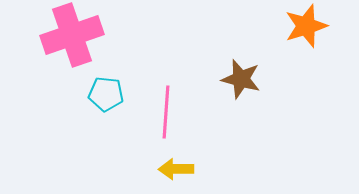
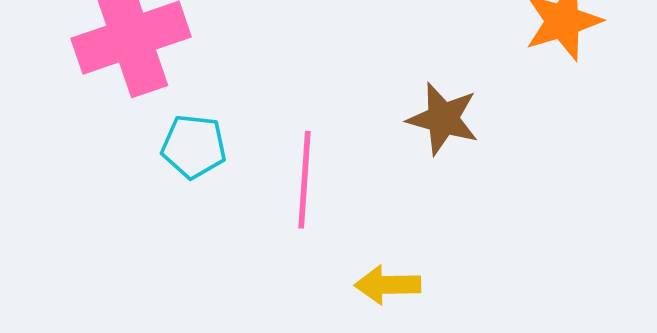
yellow arrow: (176, 169) -> (388, 285), moved

